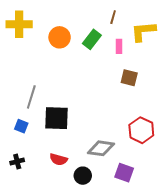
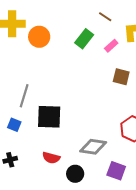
brown line: (113, 17) -> (105, 17), turned -72
orange circle: (60, 37) -> (39, 37), moved
pink rectangle: (119, 46) -> (111, 46), turned 48

